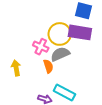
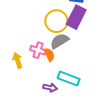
purple rectangle: (80, 32) -> (76, 17), turned -65
pink cross: (41, 47) -> (38, 50), moved

